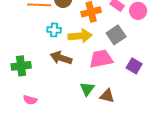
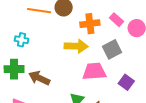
cyan cross: (54, 30) -> (22, 40), moved
brown arrow: (61, 58) -> (39, 78), moved

